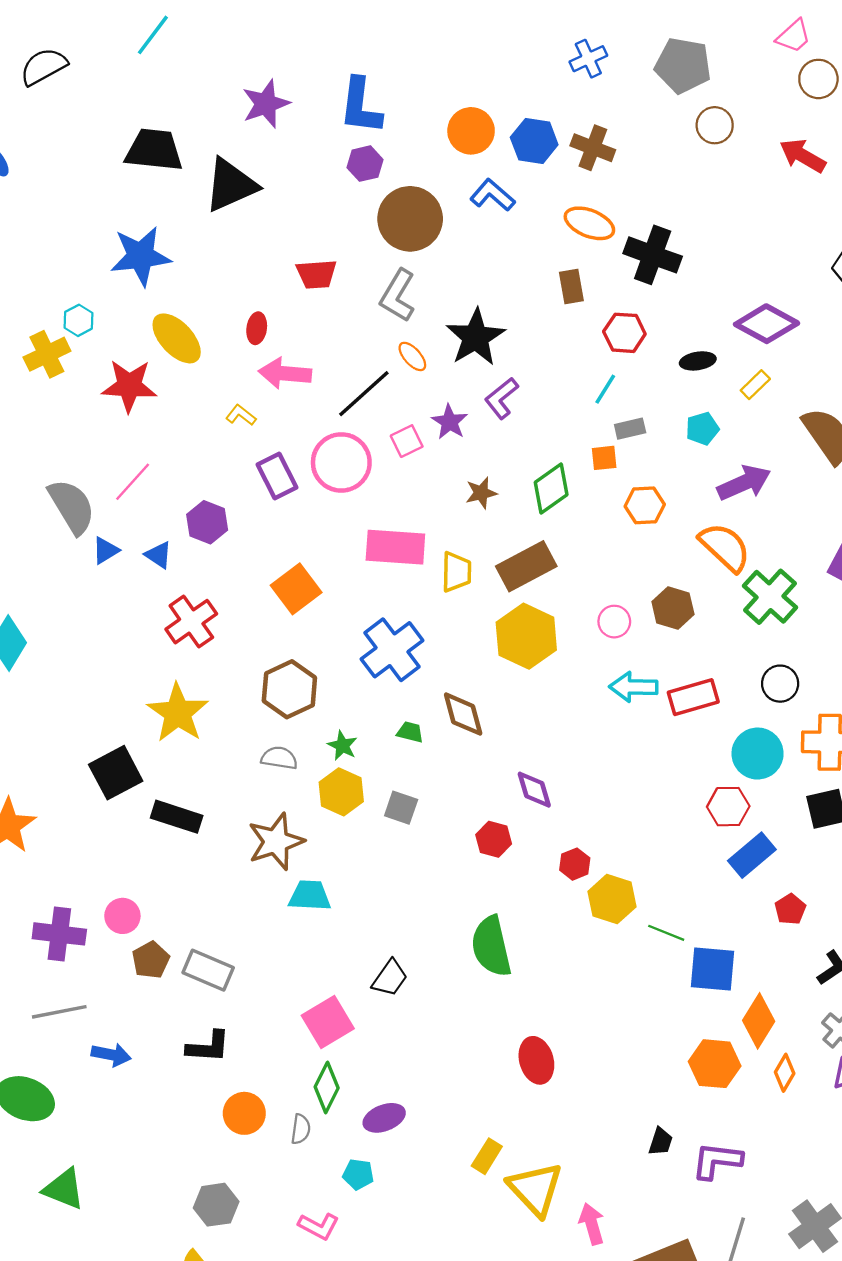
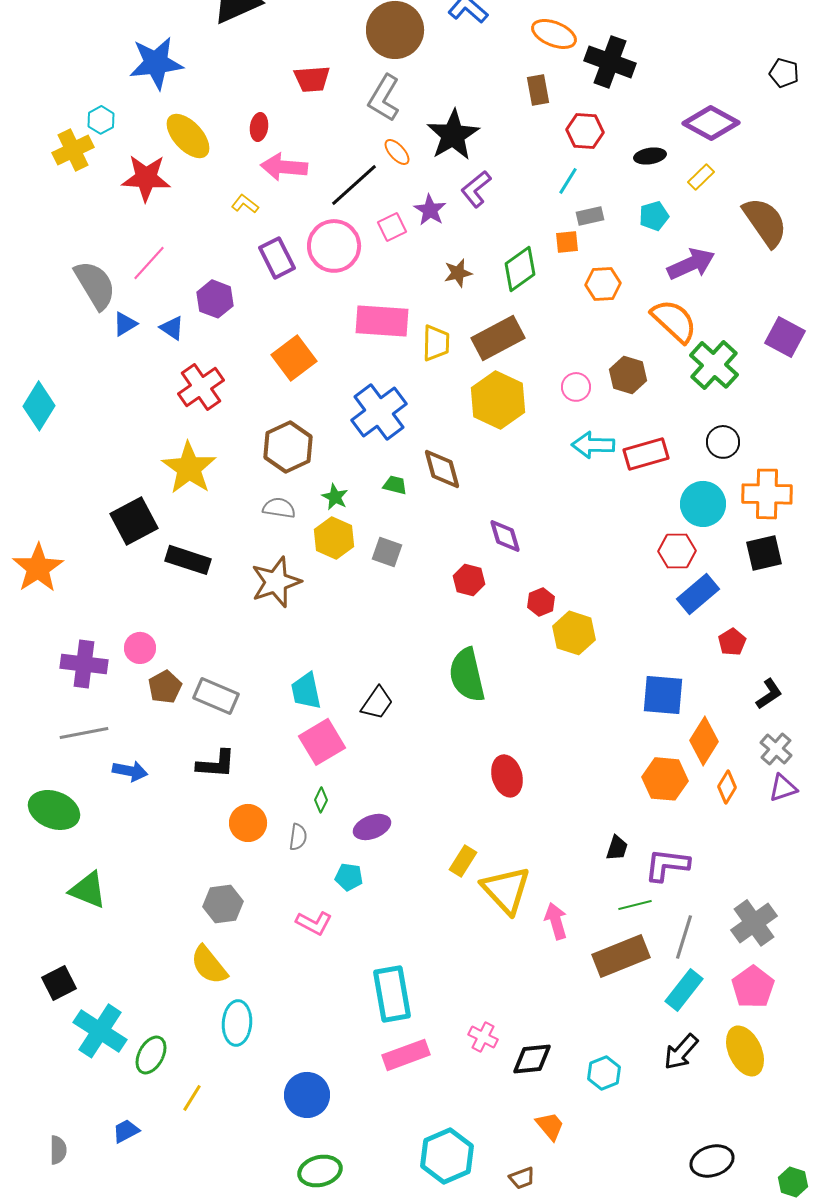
cyan trapezoid: (310, 896) -> (306, 691), moved, turned -105
green line: (666, 933) -> (635, 905), moved, turned -36
green diamond: (327, 1087) -> (321, 800), size x0.6

